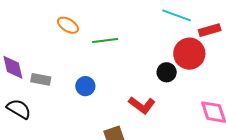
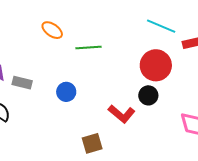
red circle: (189, 54) -> (156, 65), moved
black circle: (167, 72) -> (148, 95), moved

